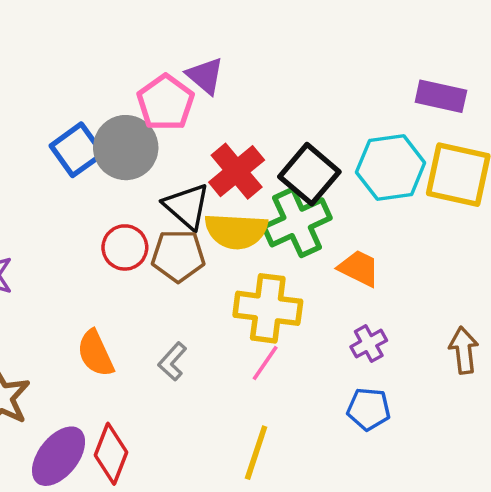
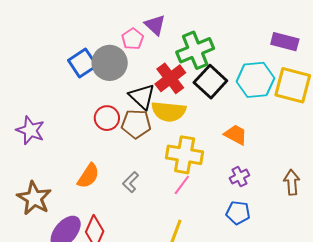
pink pentagon: (166, 103) -> (133, 39), size x0.7
green cross: (297, 222) -> (195, 50), moved
orange semicircle: (95, 353) -> (88, 176), turned -124

